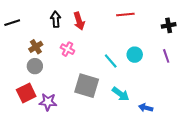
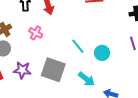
cyan circle: (135, 55) -> (102, 53), moved
purple star: (48, 102) -> (22, 70), moved

